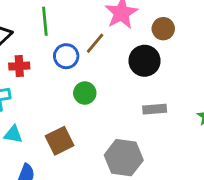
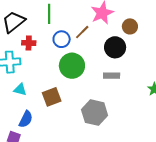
green circle: (85, 93) -> (72, 66), size x1.6
gray rectangle: (155, 109) -> (112, 76), moved

